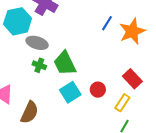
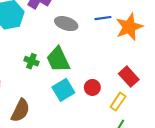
blue line: (107, 23) -> (103, 18), turned 49
gray ellipse: (37, 43) -> (66, 24), moved

